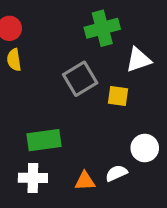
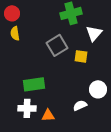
white triangle: (138, 60) -> (94, 33), turned -30
orange triangle: (85, 181) -> (48, 115), moved

